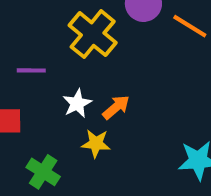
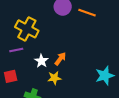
yellow cross: (93, 34) -> (27, 29), moved

